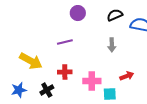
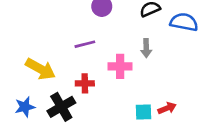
red arrow: (127, 76) -> (167, 108), moved
pink cross: (92, 81) -> (120, 66), moved
black cross: (47, 90) -> (61, 107), size x1.5

